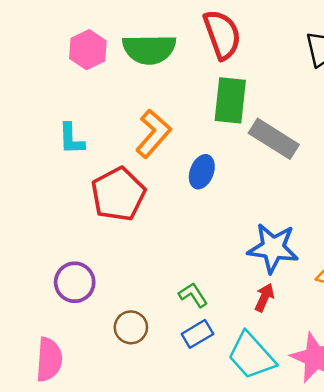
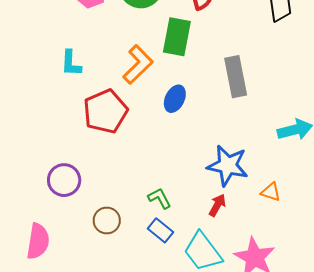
green rectangle: (230, 100) -> (177, 37), moved
gray rectangle: (274, 139) -> (236, 77), turned 42
blue rectangle: (197, 334) -> (160, 230), turned 65

